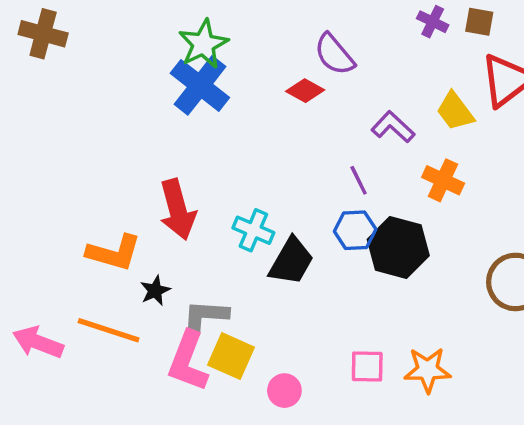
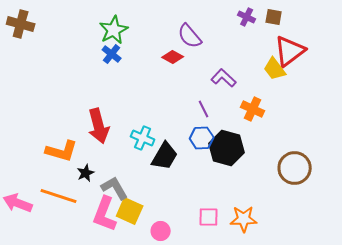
blue cross: (200, 85) -> (112, 54), size x0.6
yellow trapezoid: (455, 111) -> (275, 69), moved
gray L-shape: (205, 316) -> (115, 188), turned 56

